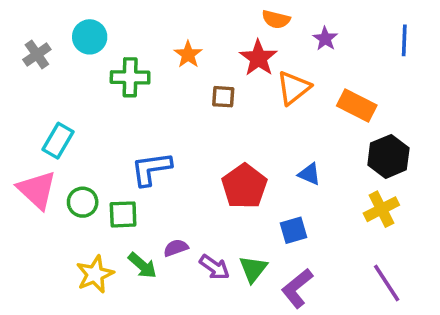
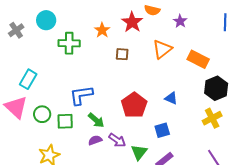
red star: (258, 58) -> (132, 22), moved
green arrow: (142, 265) -> (96, 120), moved
purple arrow: (214, 267) -> (117, 140), moved

